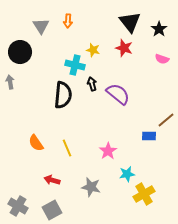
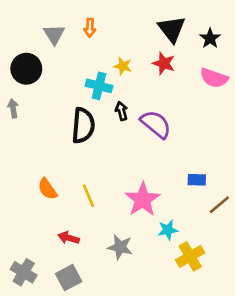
pink semicircle: (162, 59) -> (214, 78), size x1.5
brown line: (166, 120) -> (219, 205), moved
pink star: (108, 151) -> (143, 200), size x1.5

